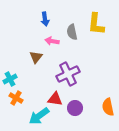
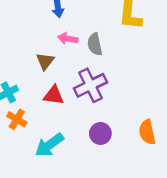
gray semicircle: (72, 32) -> (95, 44), moved
red triangle: (55, 99) -> (54, 95), moved

